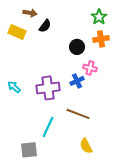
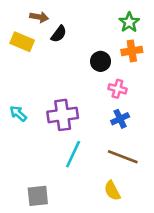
blue cross: (77, 81) -> (120, 119), moved
brown line: (78, 114) -> (123, 157), moved
cyan line: (48, 127) -> (73, 154), moved

